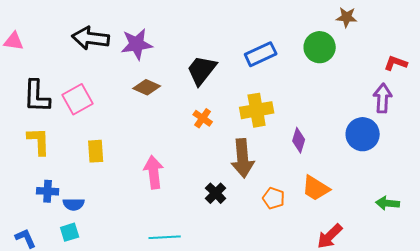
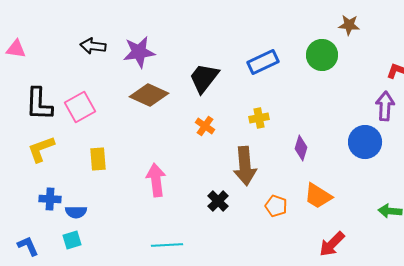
black arrow: (91, 38) -> (93, 46), size x0.7
brown diamond: (147, 87) -> (149, 95), size x1.4
yellow cross: (257, 110) -> (259, 118), size x0.6
yellow L-shape: (39, 141) -> (41, 149), turned -108

